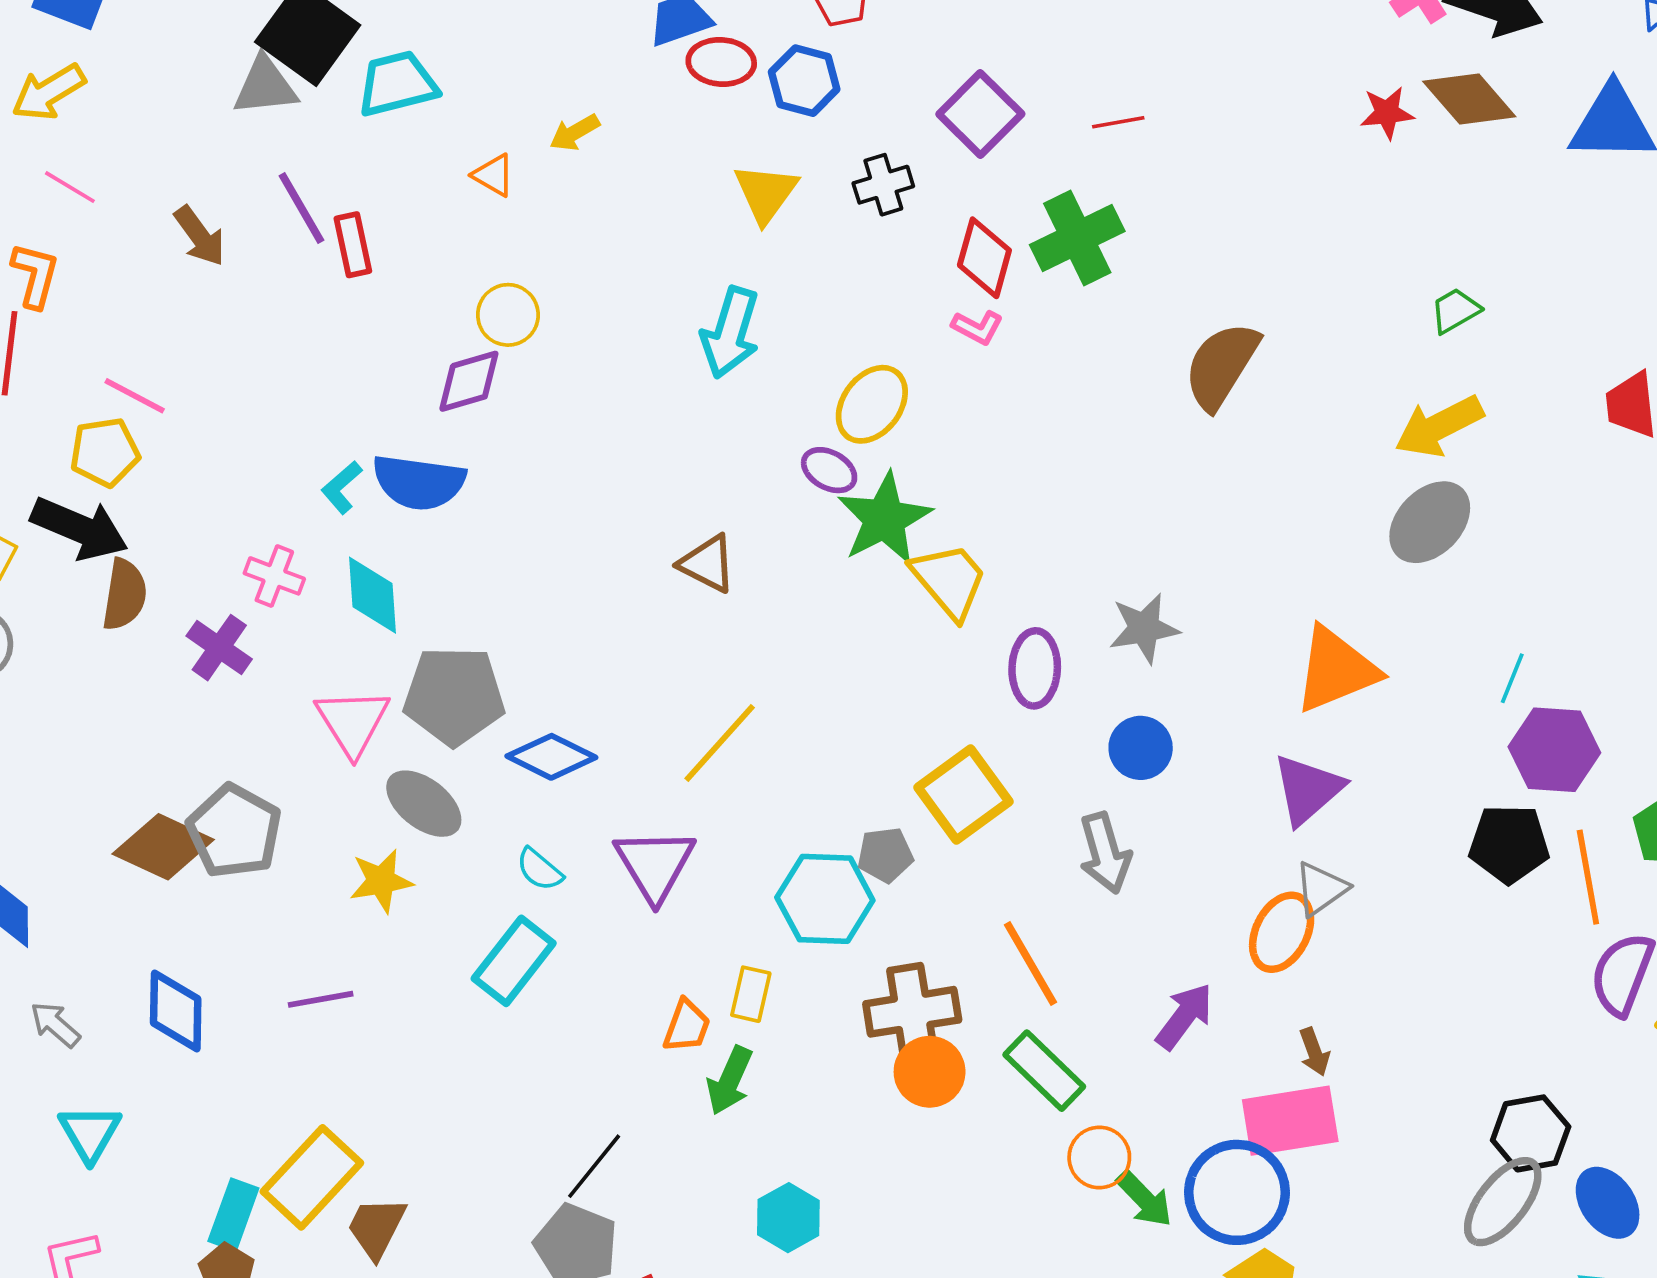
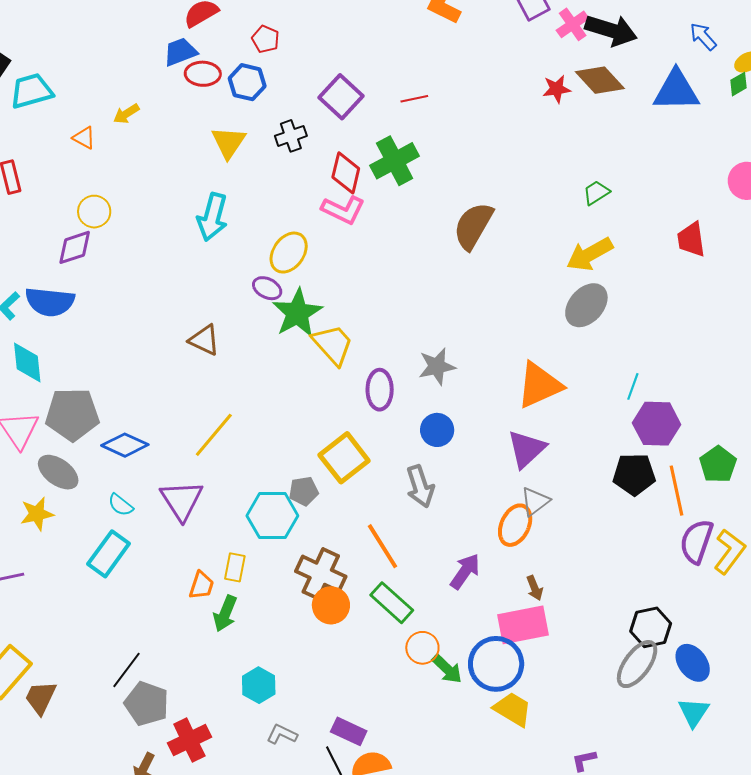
pink L-shape: (977, 327) -> (343, 210), size x1.6
brown cross: (912, 1012) -> (321, 574), turned 36
black line: (594, 1166) -> (127, 670), moved

